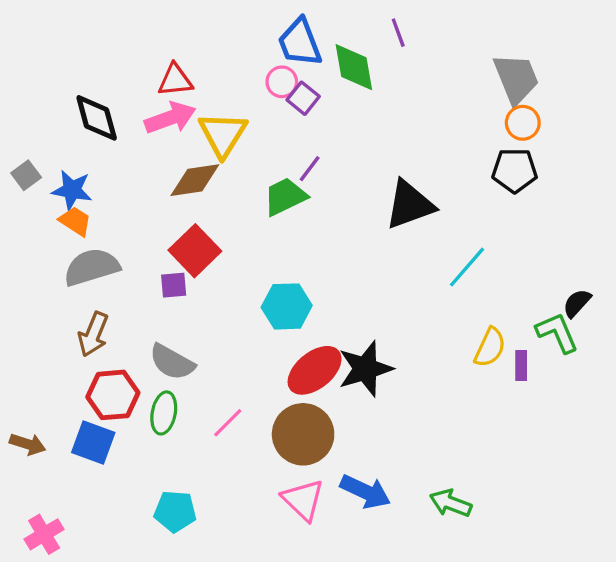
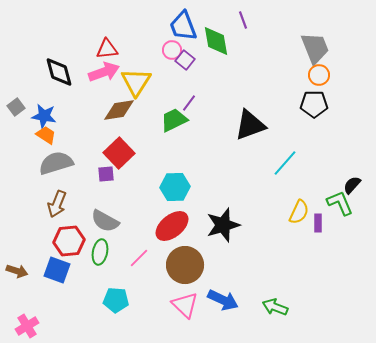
red ellipse: (315, 370) -> (172, 226), moved
cyan pentagon: (175, 511) -> (116, 300), moved

